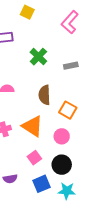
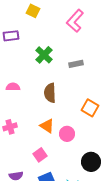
orange square: (68, 110) -> (90, 108), moved
orange triangle: (32, 126) -> (47, 126), moved, size x0.7
black circle: (62, 165) -> (91, 162), moved

